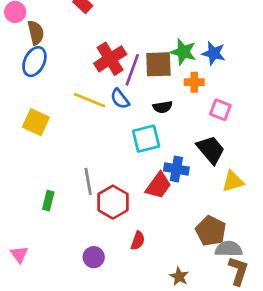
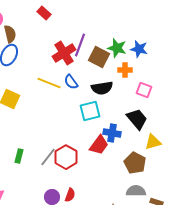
brown square: (158, 64) -> (99, 57), turned 30
purple line: (132, 70) -> (80, 45), moved
black semicircle: (163, 107) -> (102, 88), size x1.5
gray line: (88, 181) -> (48, 157), moved, turned 48
brown pentagon: (211, 231) -> (135, 163), moved
red semicircle: (138, 241) -> (70, 195), moved
gray semicircle: (229, 249) -> (136, 191), moved

